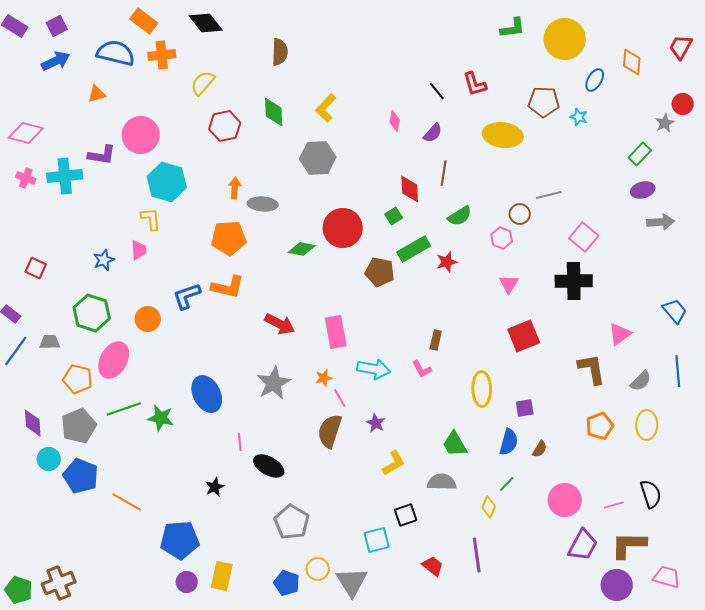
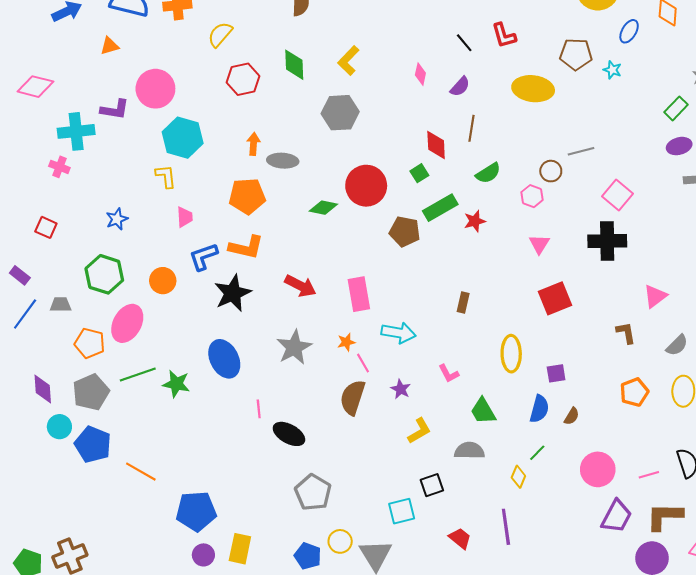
pink cross: (26, 178) -> (59, 167), moved
pink trapezoid: (139, 250) -> (185, 217), moved
pink L-shape: (422, 369) -> (449, 373), moved
brown L-shape: (592, 369) -> (626, 333), size x0.7
black star: (215, 487) -> (233, 293), moved, size x1.8

